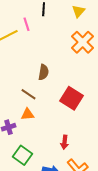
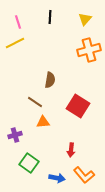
pink line: (27, 24) -> (18, 22), moved
orange cross: (83, 42) -> (89, 50), turned 30
orange triangle: (28, 114) -> (43, 122), moved

